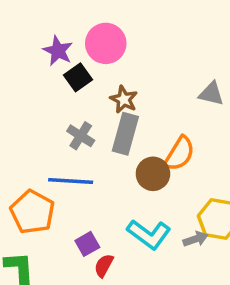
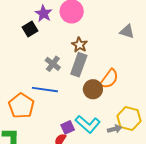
black square: (78, 77) -> (30, 29), moved
gray triangle: (211, 94) -> (127, 31), moved
purple square: (87, 244) -> (68, 127), moved

